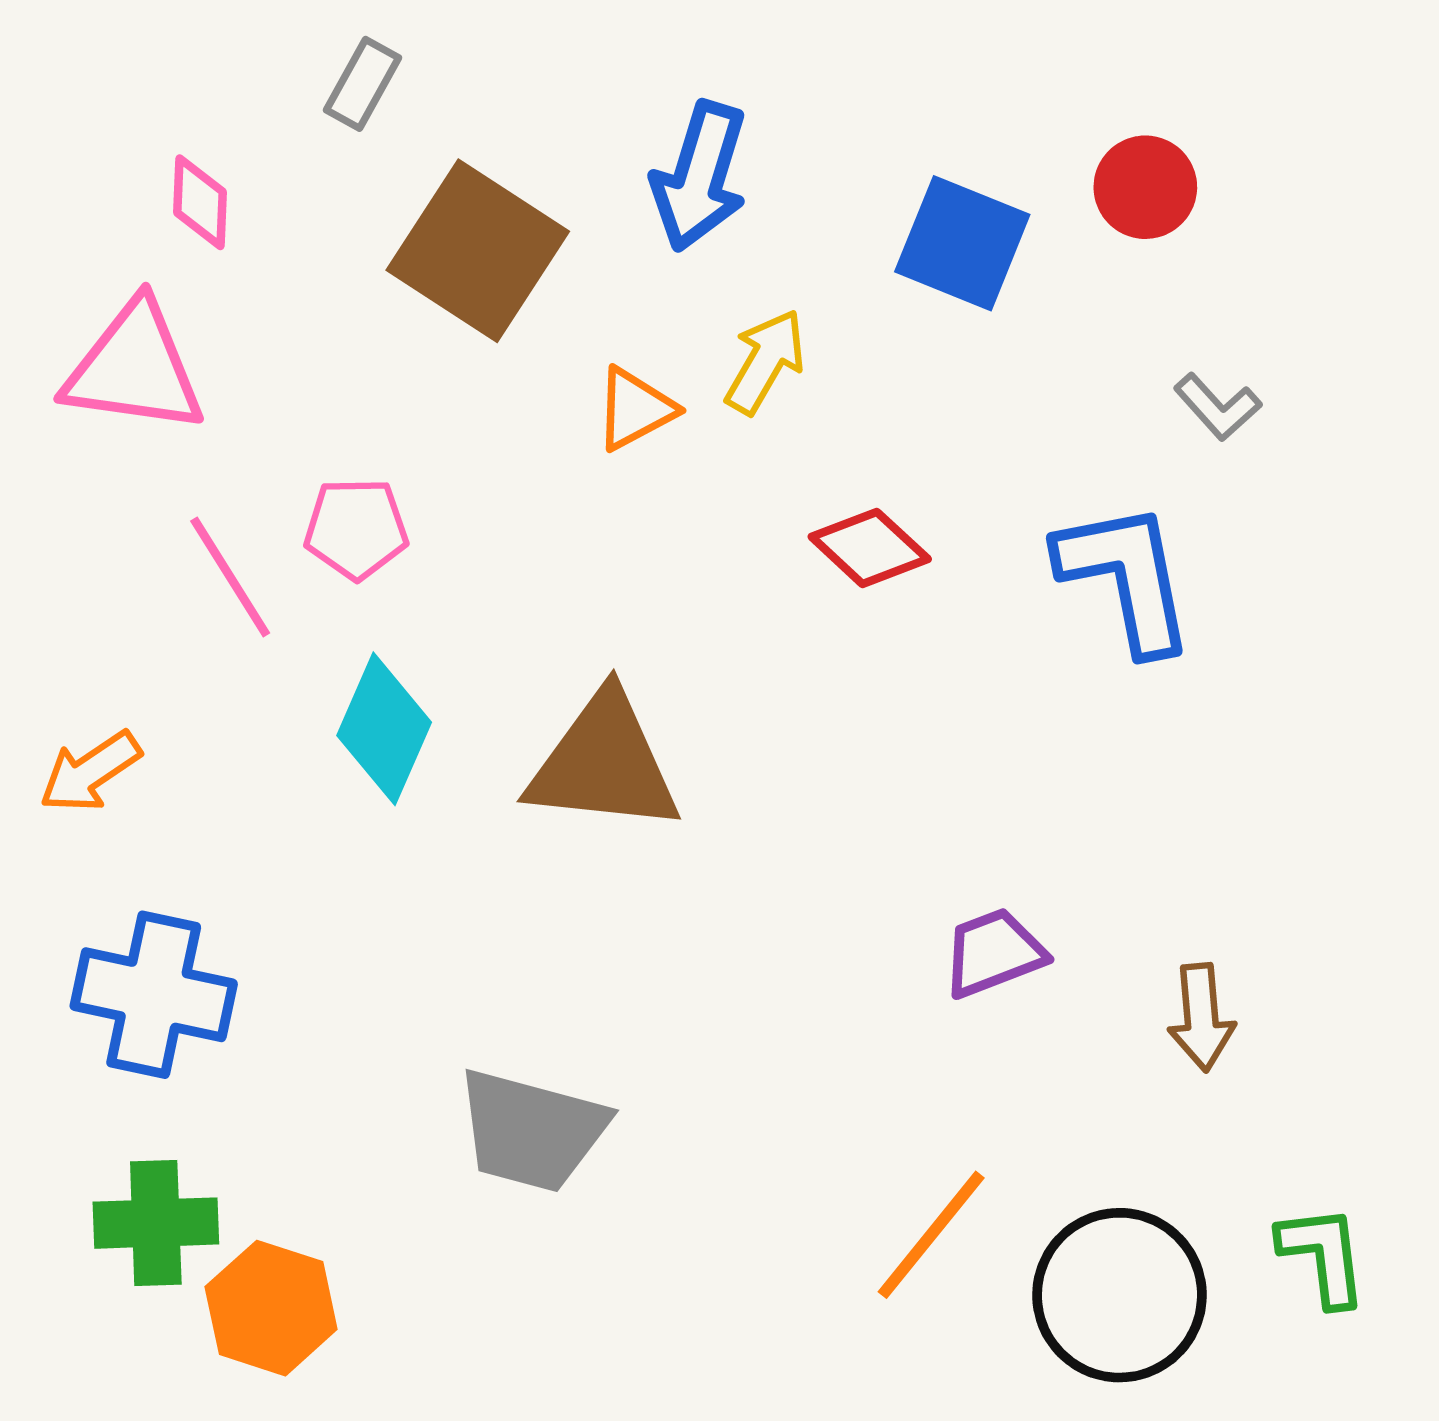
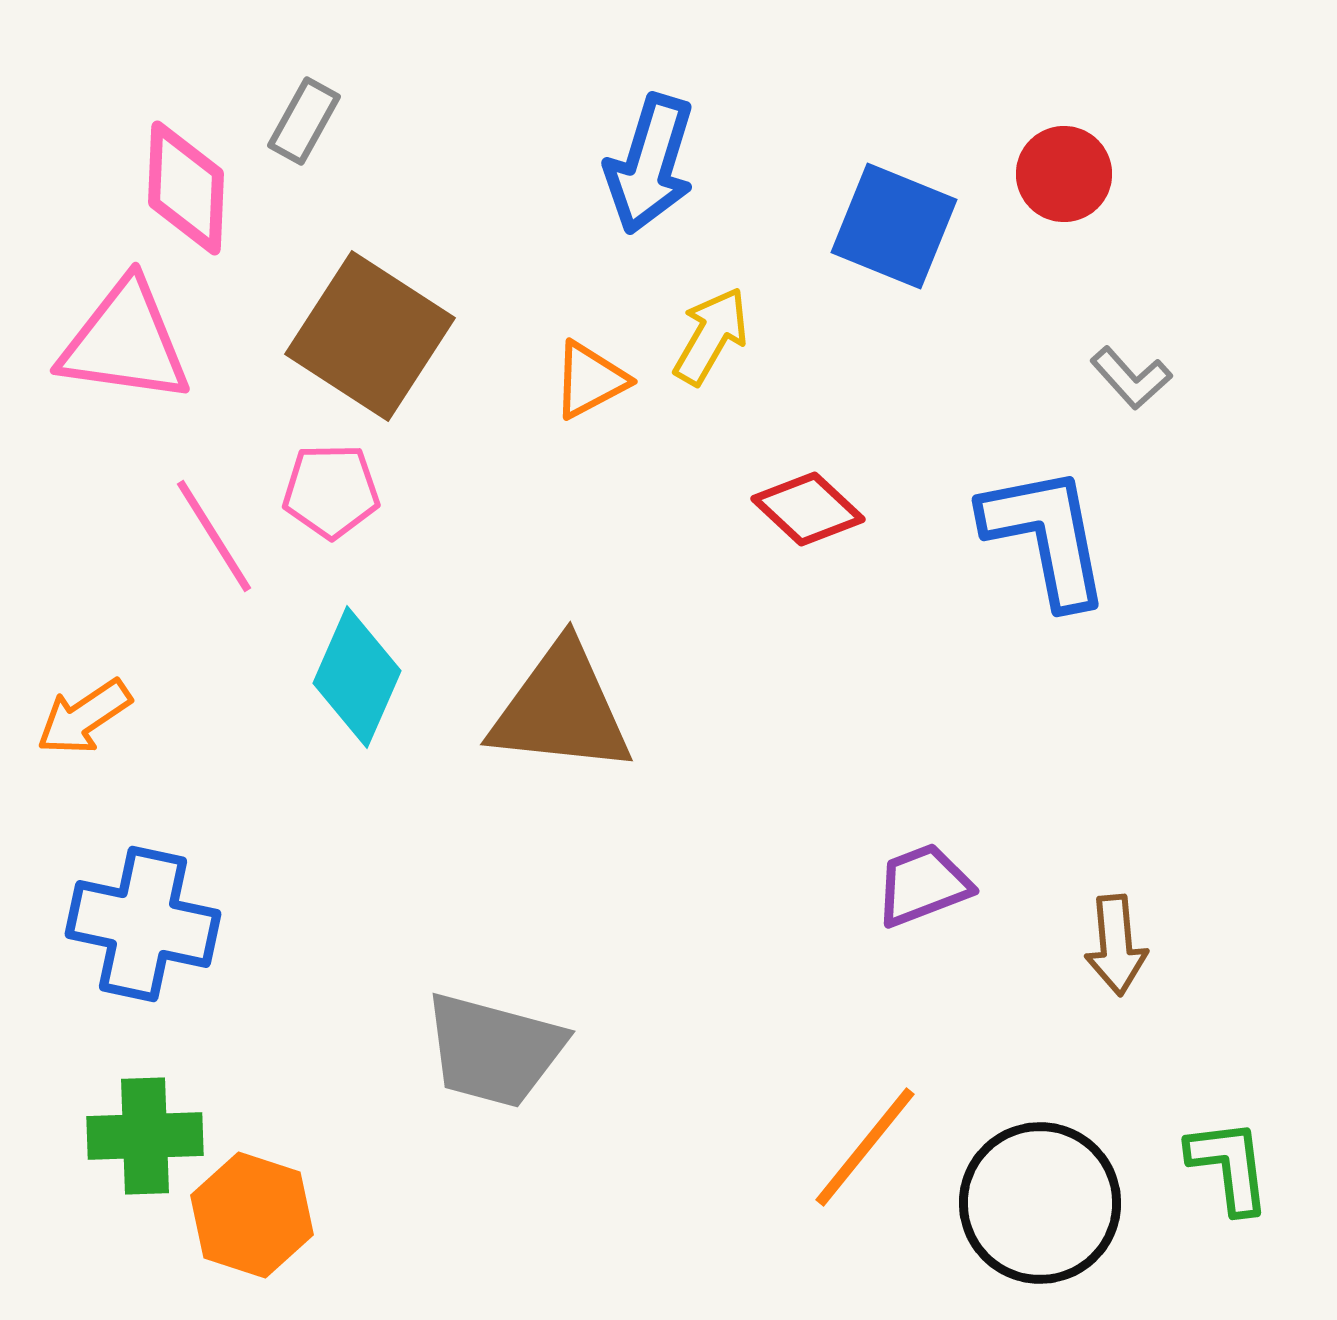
gray rectangle: (363, 84) -> (304, 121), moved
pink diamond: (200, 202) -> (186, 188), size x1.5
brown square: (478, 251) -> (370, 336), moved

